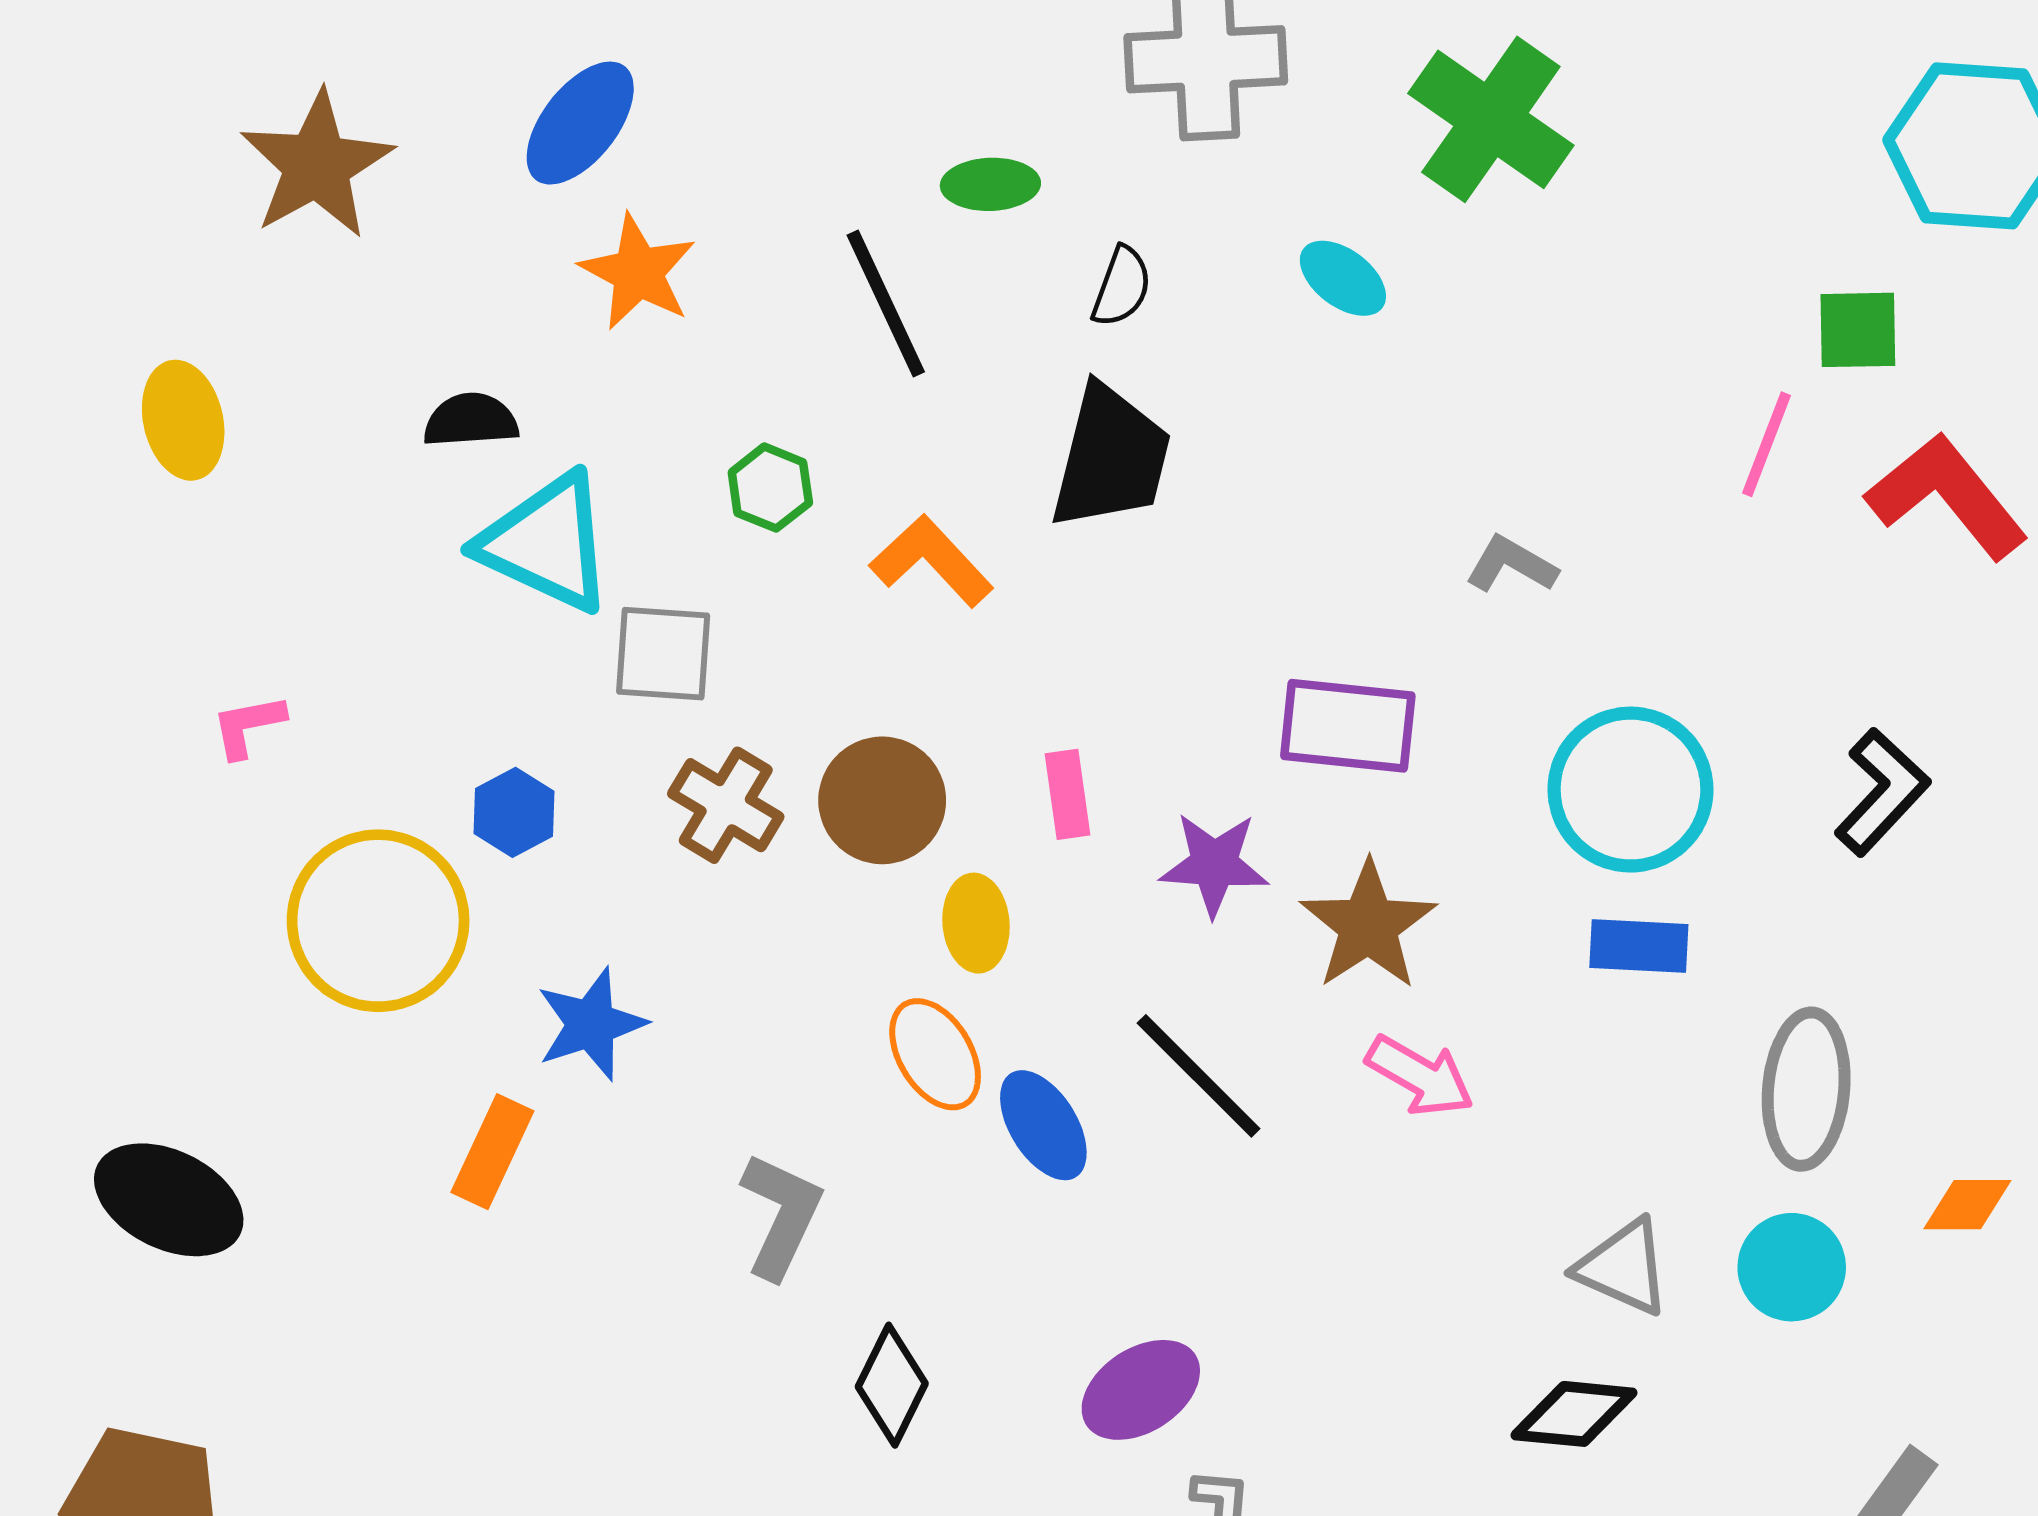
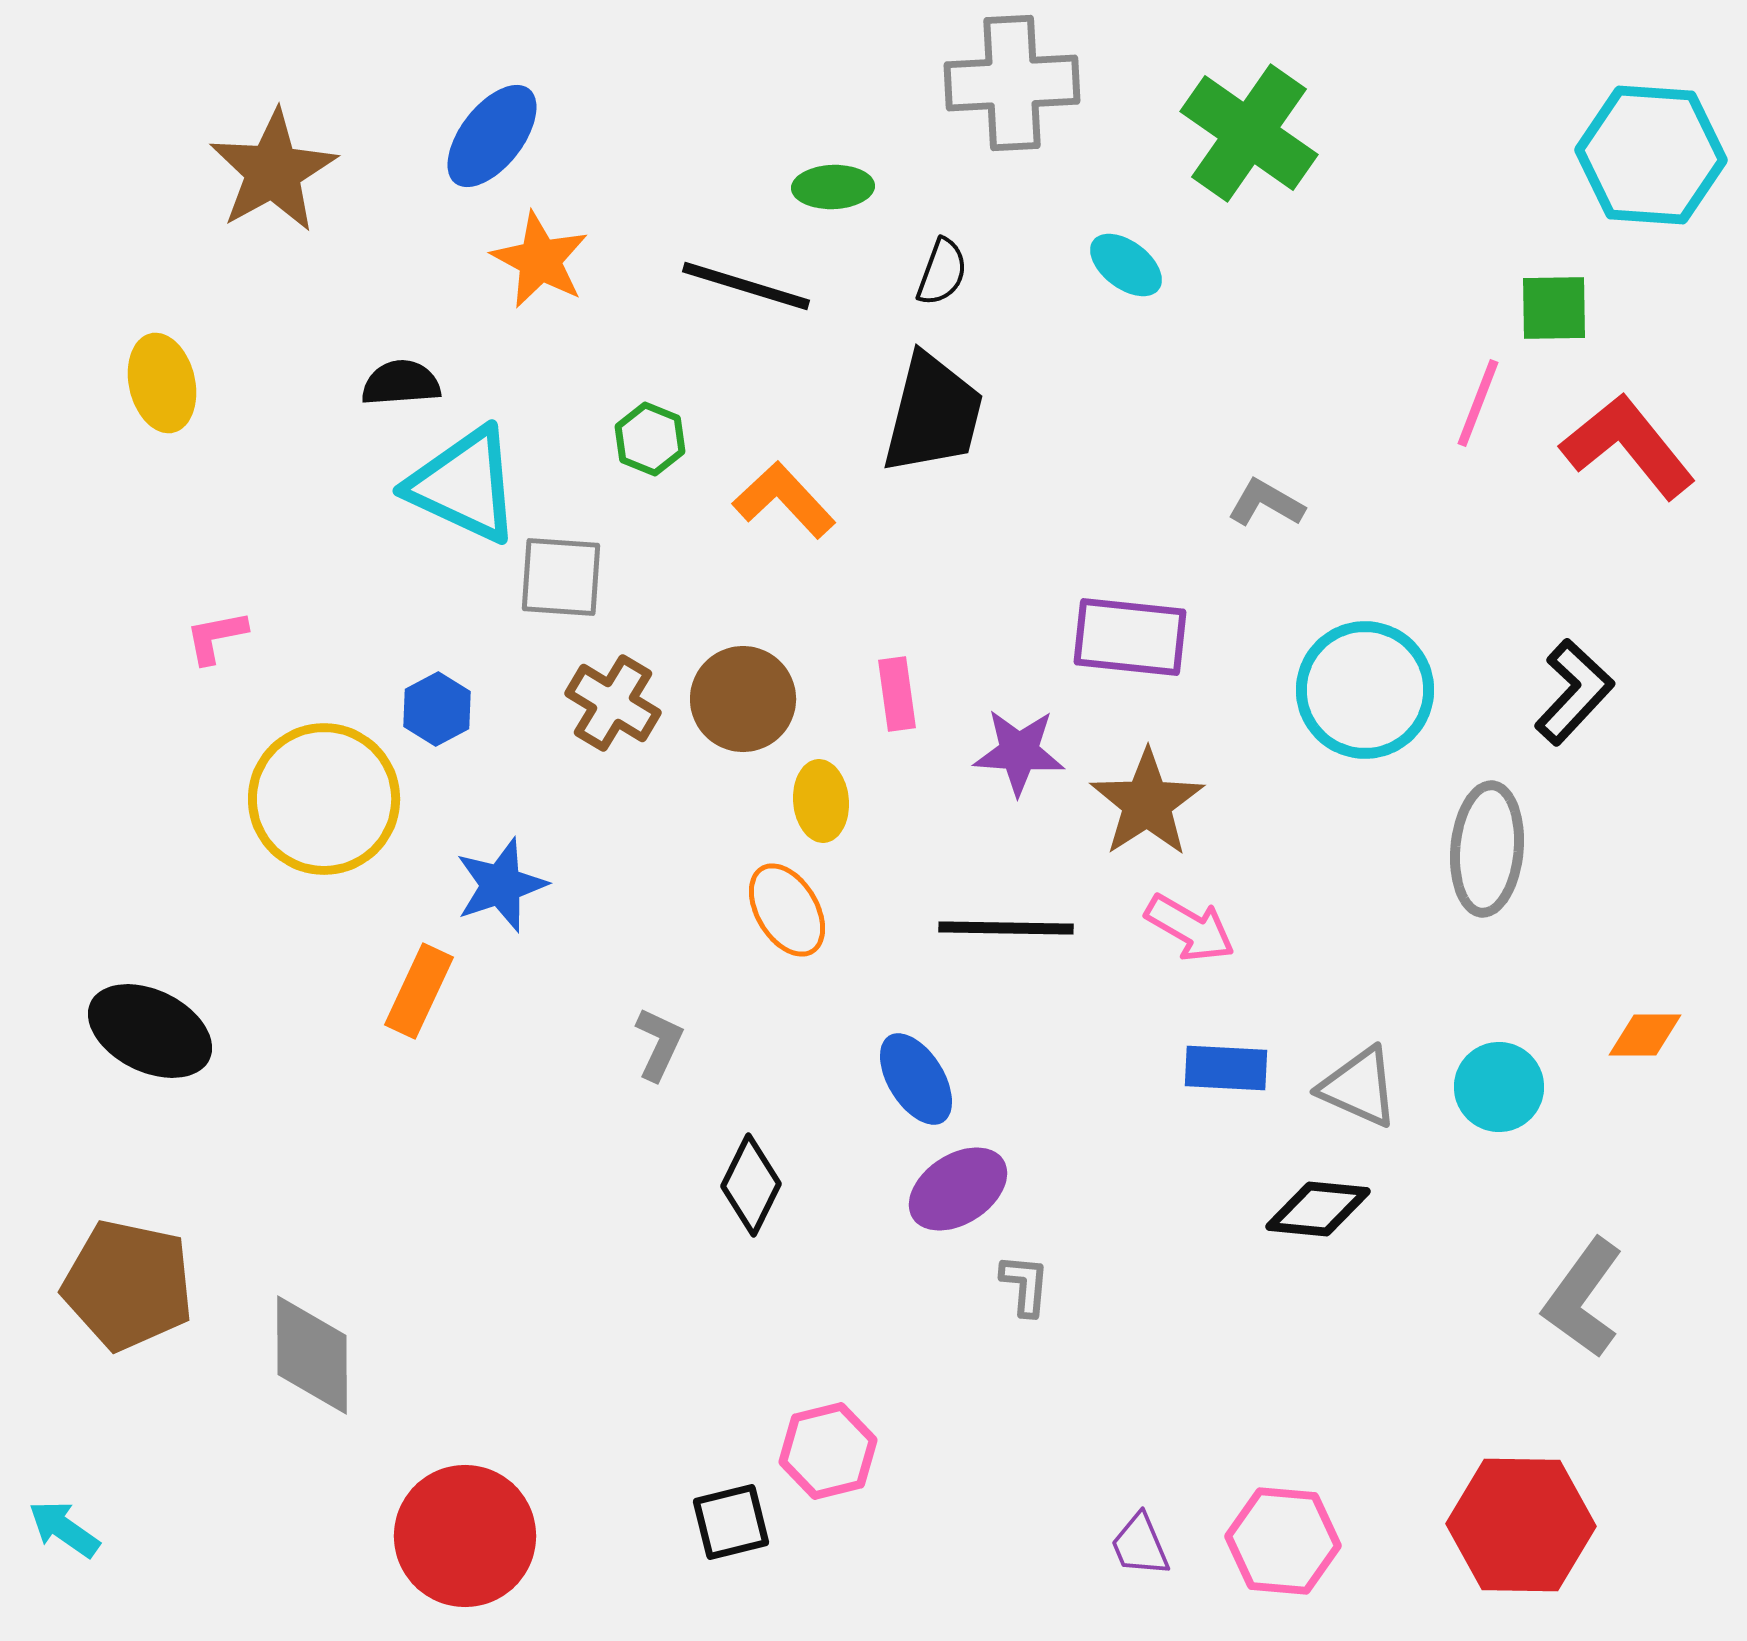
black line: (886, 303) -> (746, 286), turned -48
blue rectangle: (1639, 946) -> (1226, 1068), moved
black line: (1199, 1076) -> (1006, 928), turned -44
gray ellipse: (1806, 1089) -> (1487, 849), moved
blue ellipse: (1043, 1125) -> (916, 1079), moved
gray L-shape: (781, 1215) -> (659, 1044), size x0.7

